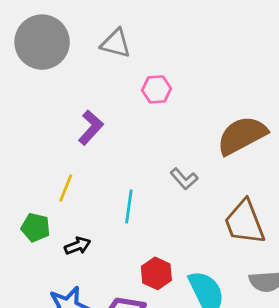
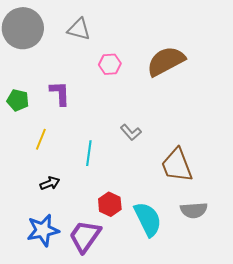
purple L-shape: (91, 128) -> (60, 93), turned -44
brown semicircle: (242, 135) -> (166, 61), moved
green pentagon: (35, 227) -> (18, 100), moved

